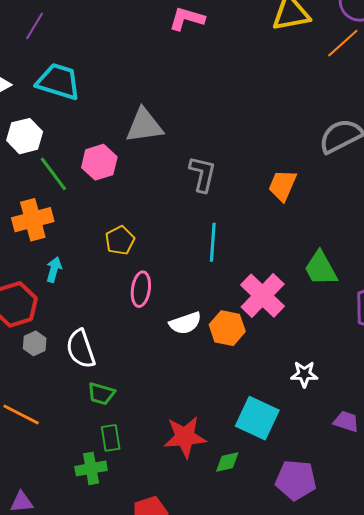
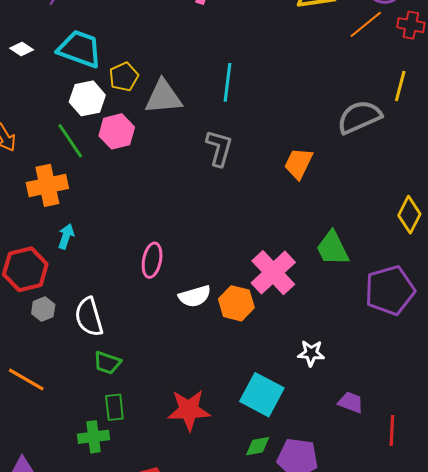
white hexagon: (25, 136) -> (87, 98), moved
yellow pentagon: (120, 240) -> (124, 77), moved
cyan line: (213, 242) -> (227, 82), moved
green diamond: (227, 462) -> (258, 446), moved

